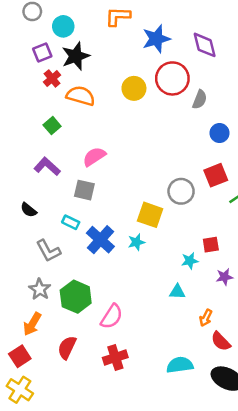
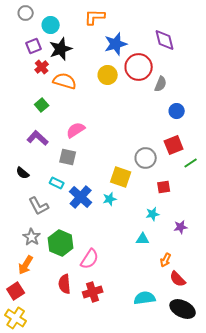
blue star: (156, 39) -> (116, 44), moved
red square: (211, 245) -> (164, 187), moved
red semicircle: (67, 348) -> (65, 284), moved, turned -30

